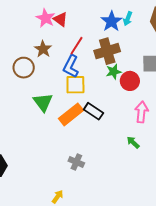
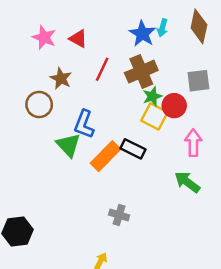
pink star: (46, 18) -> (44, 37), moved
blue L-shape: (71, 66) -> (84, 124), moved
yellow square: (75, 85) -> (154, 116), moved, turned 35
green arrow: (133, 142) -> (187, 182), size x1.5

